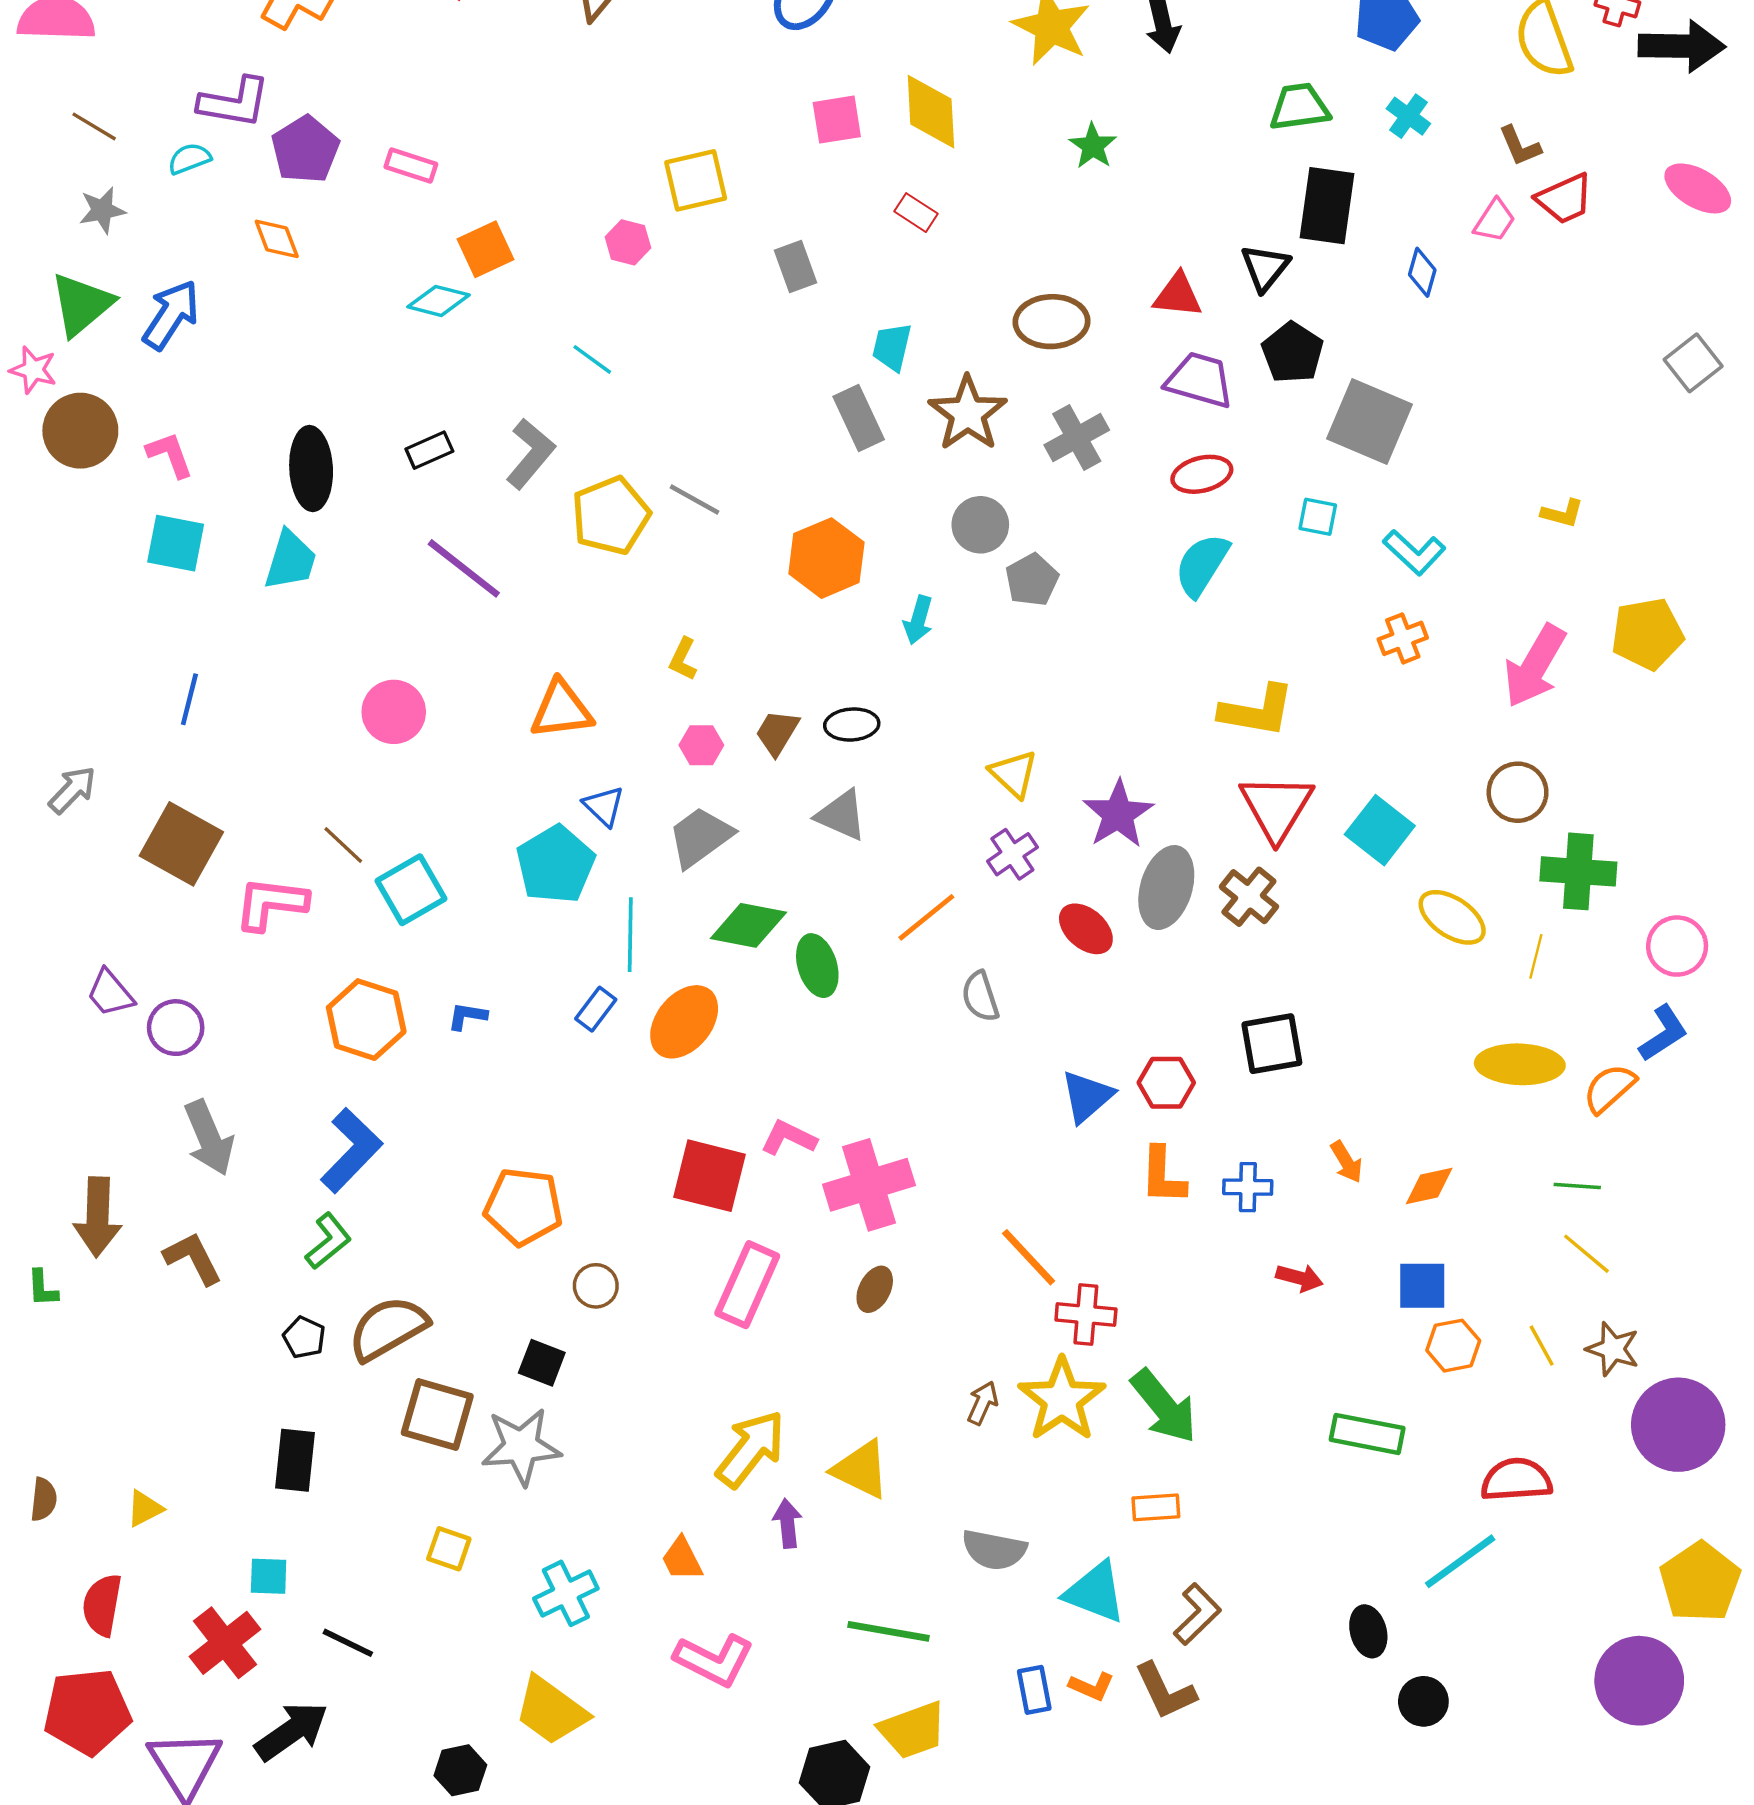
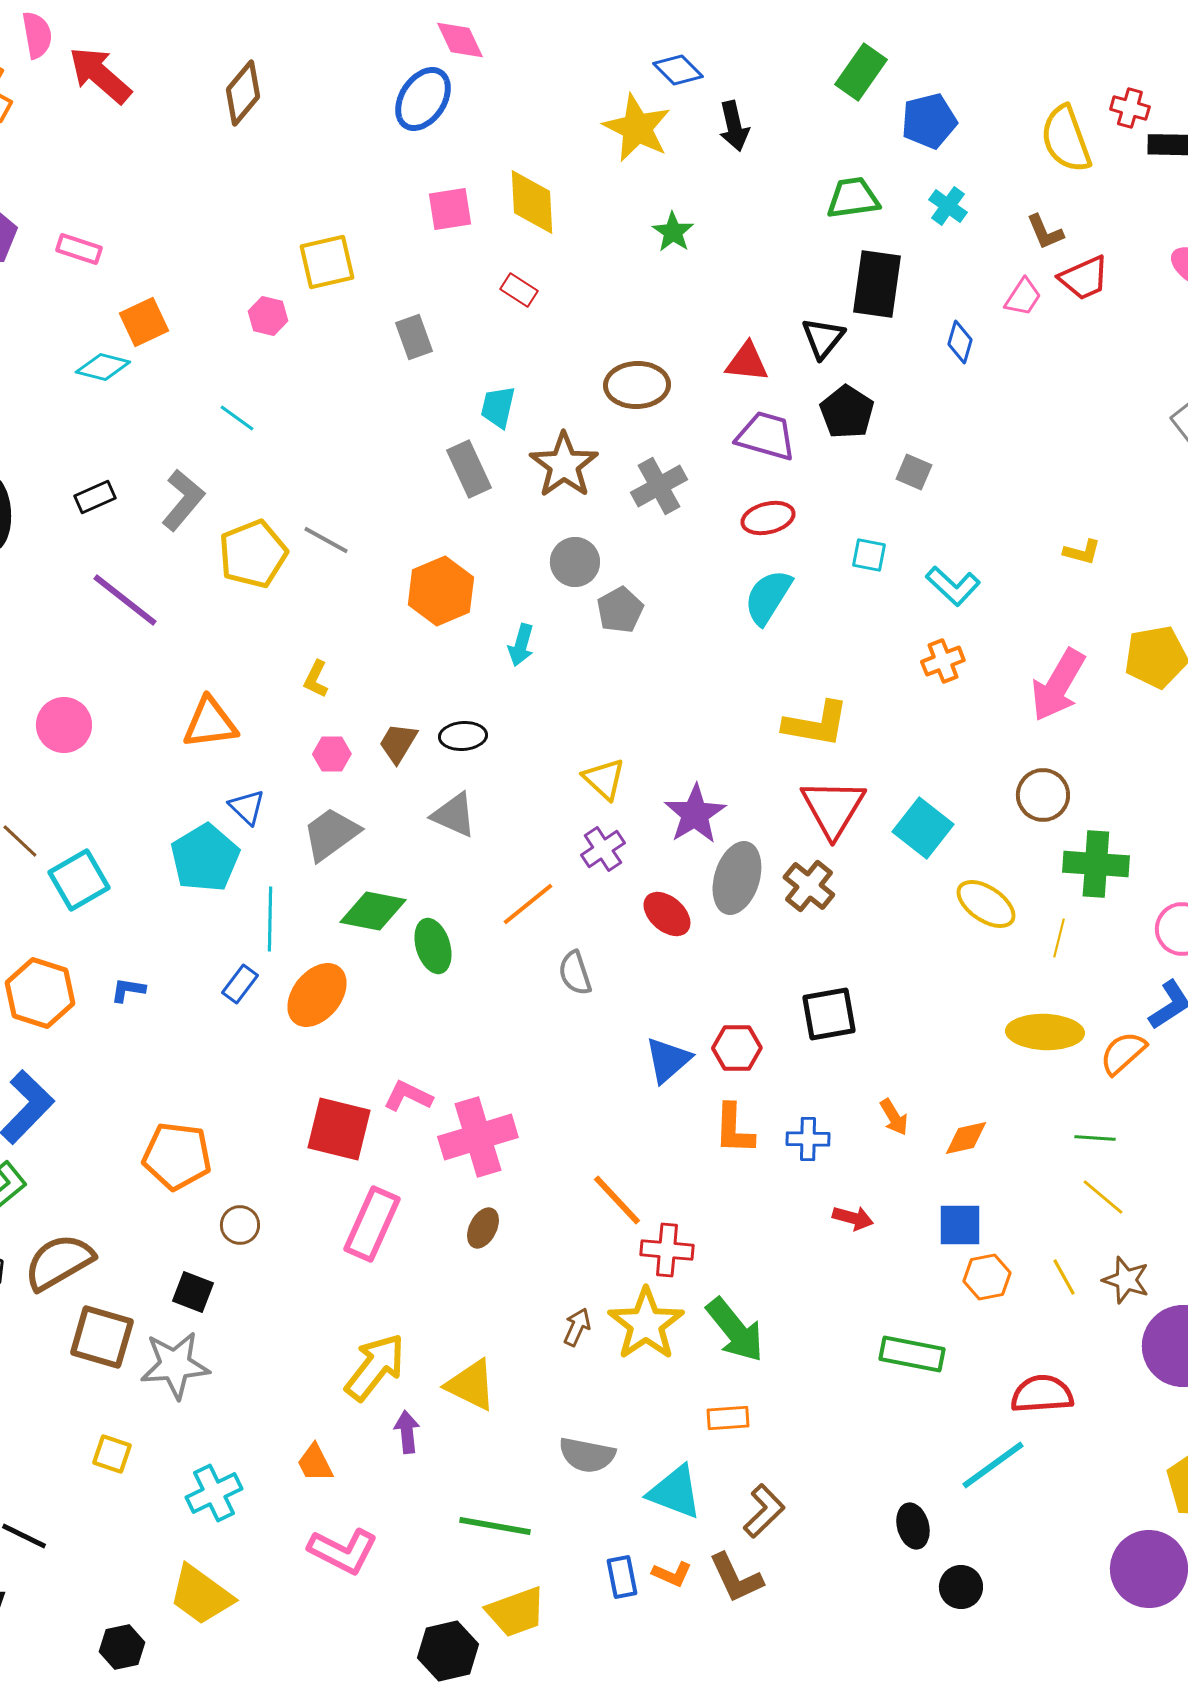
gray square: (1369, 421) -> (914, 472), size x0.5

